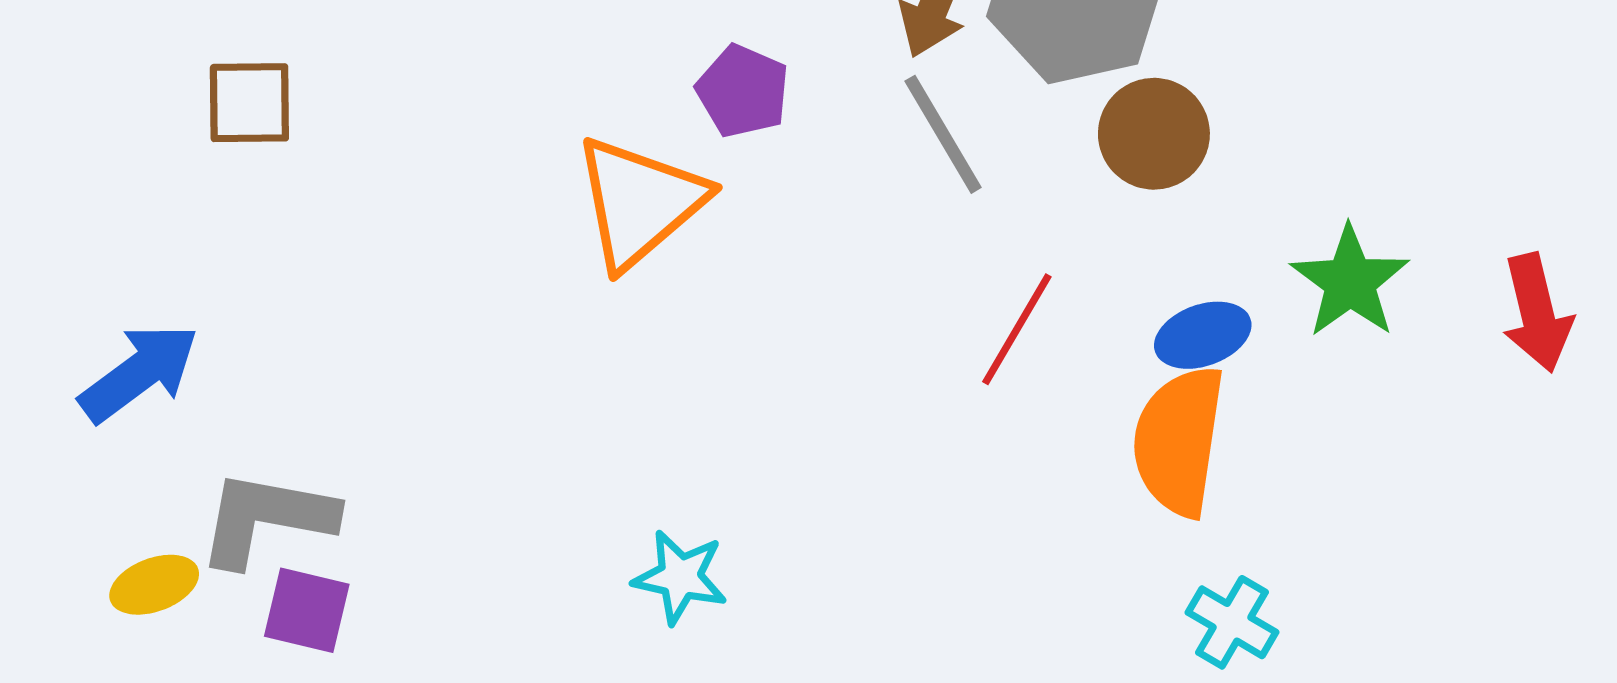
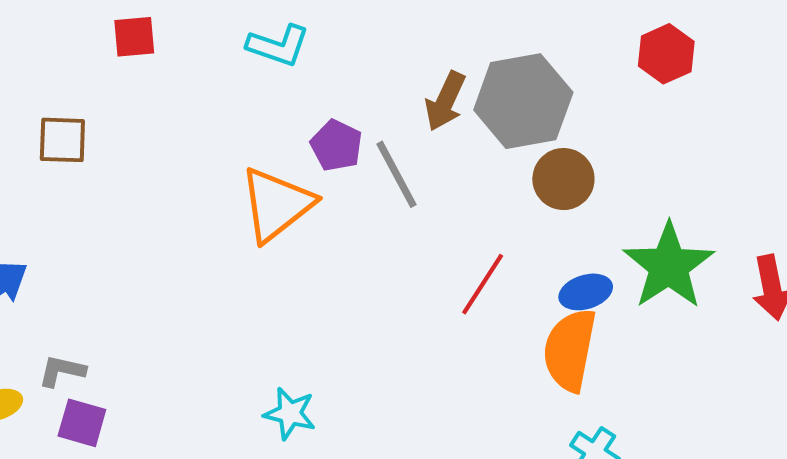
gray line: (943, 134) -> (396, 174), moved
green star: (1350, 282) -> (669, 266), size x1.4
gray L-shape: (267, 518) -> (62, 371), size x0.6

